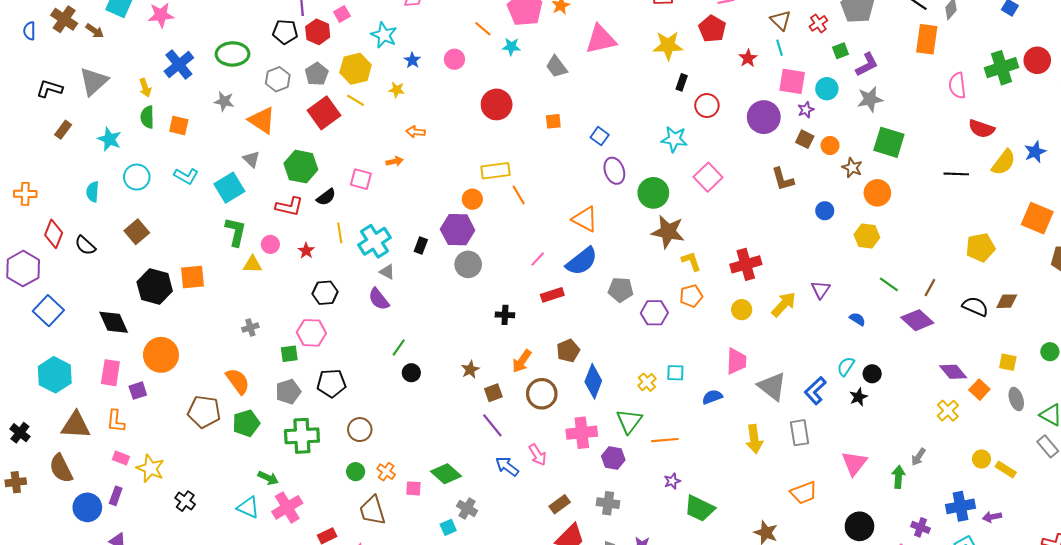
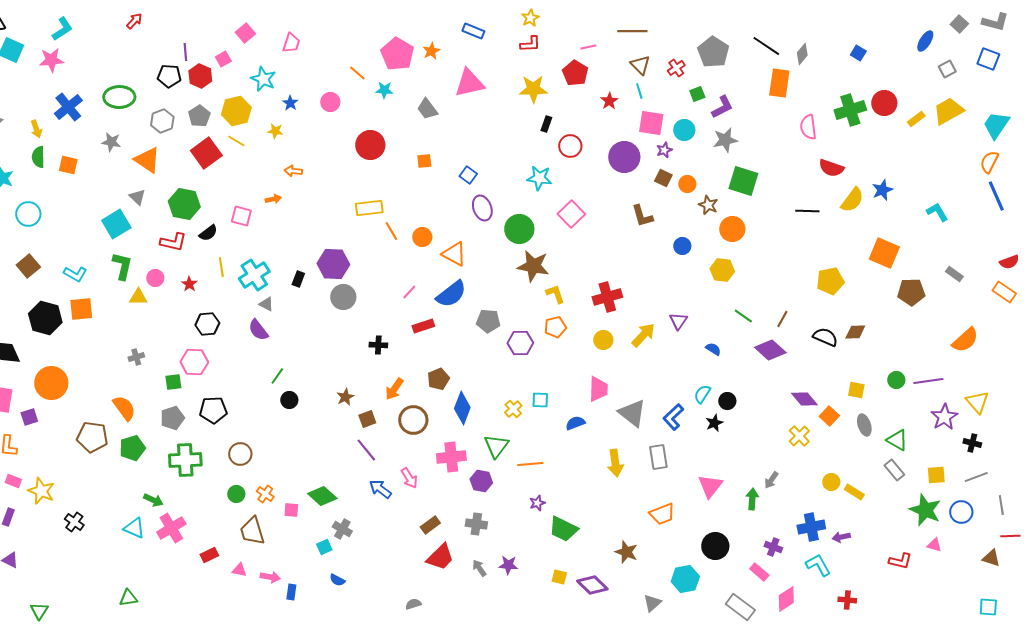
cyan L-shape: (186, 176) -> (75, 274), moved
orange circle: (472, 199) -> (422, 237), moved

